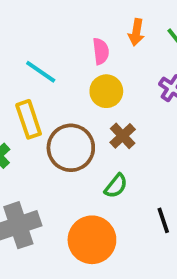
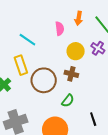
yellow circle: (106, 91) -> (76, 51), moved
brown cross: (123, 136) -> (71, 74), turned -32

